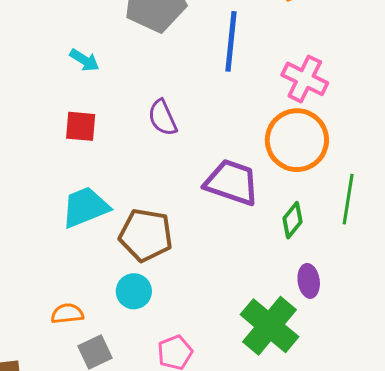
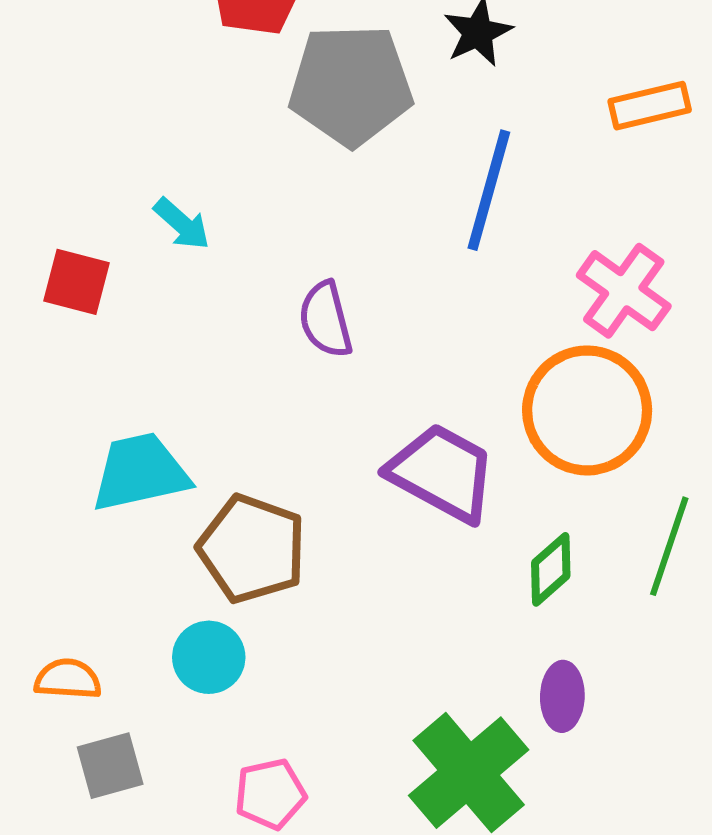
cyan arrow: (84, 60) -> (182, 224), moved
red square: (81, 126) -> (77, 282), moved

